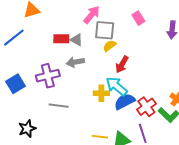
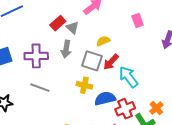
gray square: (105, 30) -> (92, 61), moved
red rectangle: (61, 39) -> (58, 23), turned -56
gray arrow: (75, 62) -> (66, 49), turned -84
cyan arrow: (117, 86) -> (128, 77), moved

